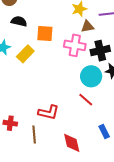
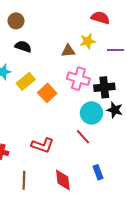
brown triangle: (88, 26) -> (68, 51), moved
orange square: (45, 33) -> (47, 93), moved, turned 36
brown line: (34, 135) -> (24, 180), moved

